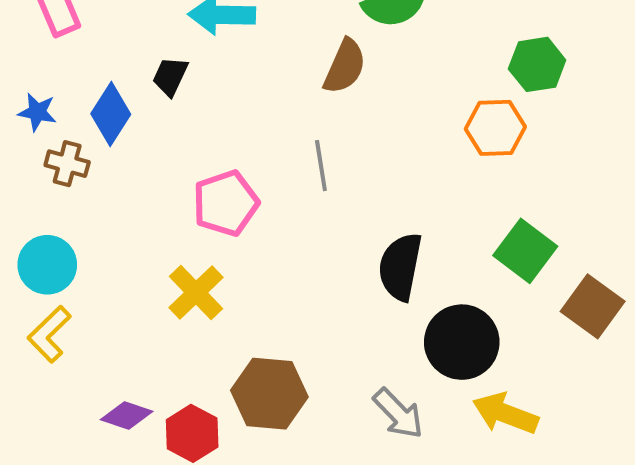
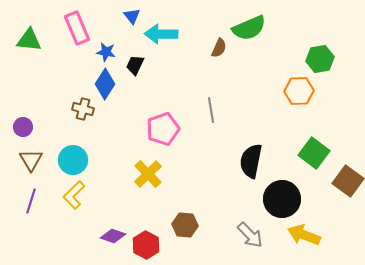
brown semicircle: (345, 66) -> (219, 48), moved, size x0.7
blue star: (37, 112) -> (106, 52), moved
brown hexagon: (269, 394) -> (185, 225), size x0.7

